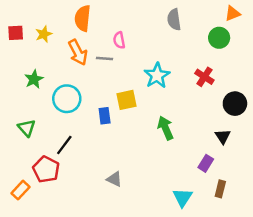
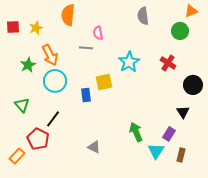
orange arrow: (78, 52) -> (50, 55), moved
green arrow: (165, 128) -> (136, 132), moved
cyan triangle: (183, 197) -> (156, 151), moved

